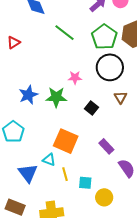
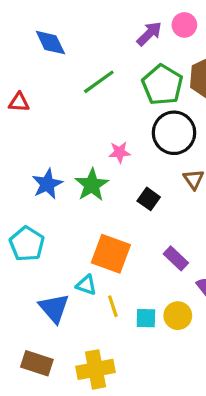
green line: (65, 33) -> (99, 82), turned -70
red triangle: (14, 42) -> (19, 102), turned 40
green star: (56, 97) -> (92, 185), turned -30
yellow circle: (104, 197) -> (178, 316), moved

